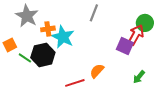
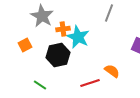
green line: (25, 58) -> (40, 85), moved
orange semicircle: (97, 71) -> (112, 71), turned 84

